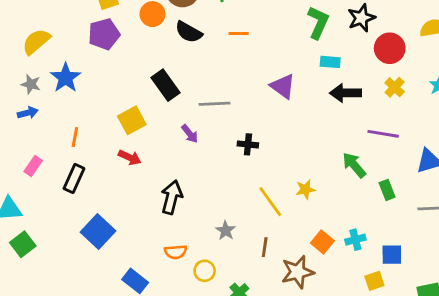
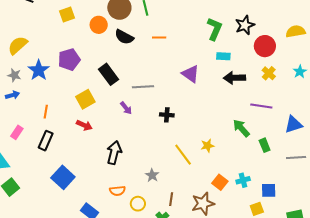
purple pentagon: (104, 34) -> (69, 60), moved
brown line: (265, 247) -> (171, 199), moved

